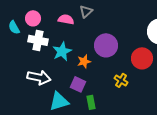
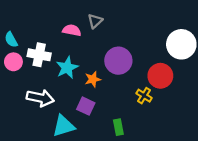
pink circle: (33, 18) -> (13, 62), moved
yellow cross: (121, 80) -> (144, 96), moved
green rectangle: (91, 102) -> (118, 127), moved

